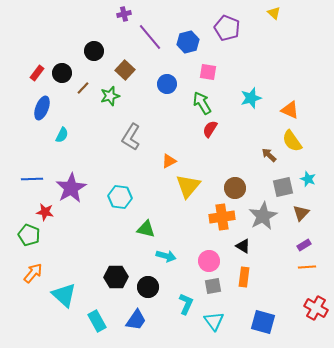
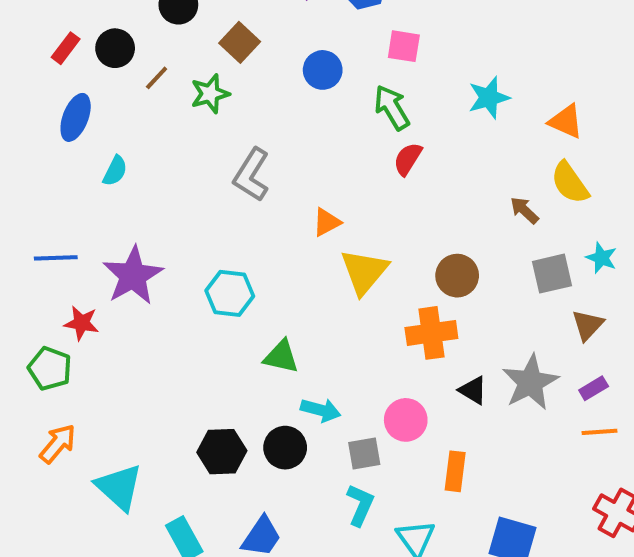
gray star: (263, 216) -> (530, 382), moved
orange rectangle: (244, 277) -> (455, 471), moved
gray square: (213, 286) -> (364, 454), moved
black circle: (148, 287) -> (285, 448), moved

